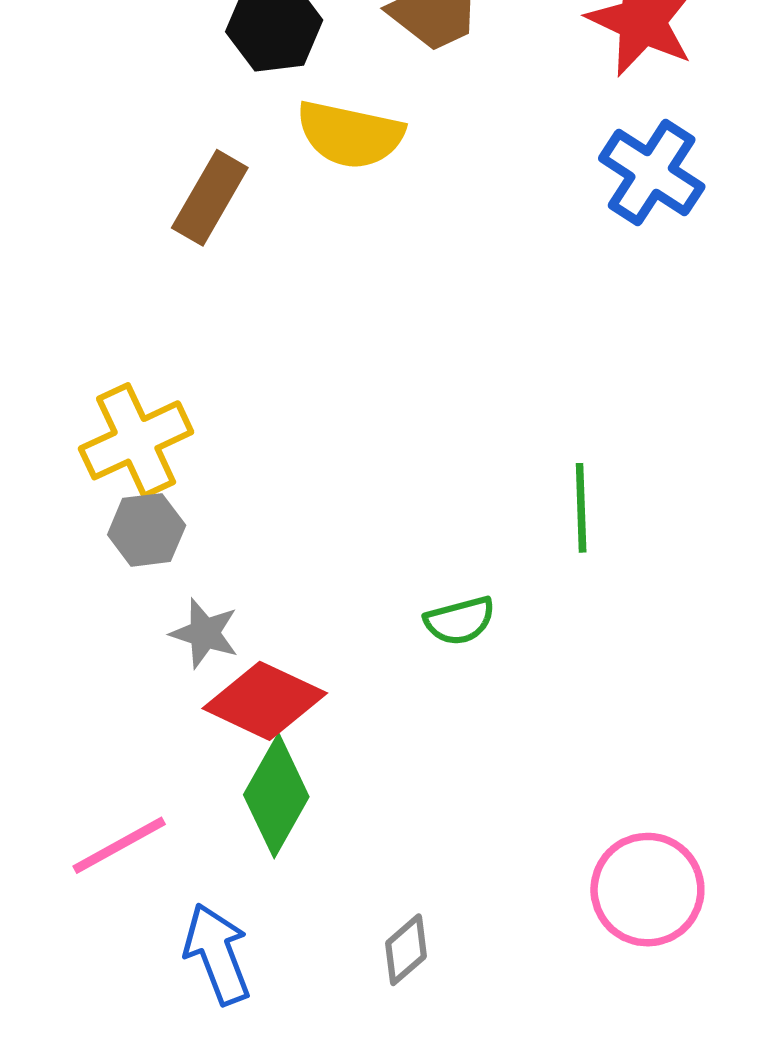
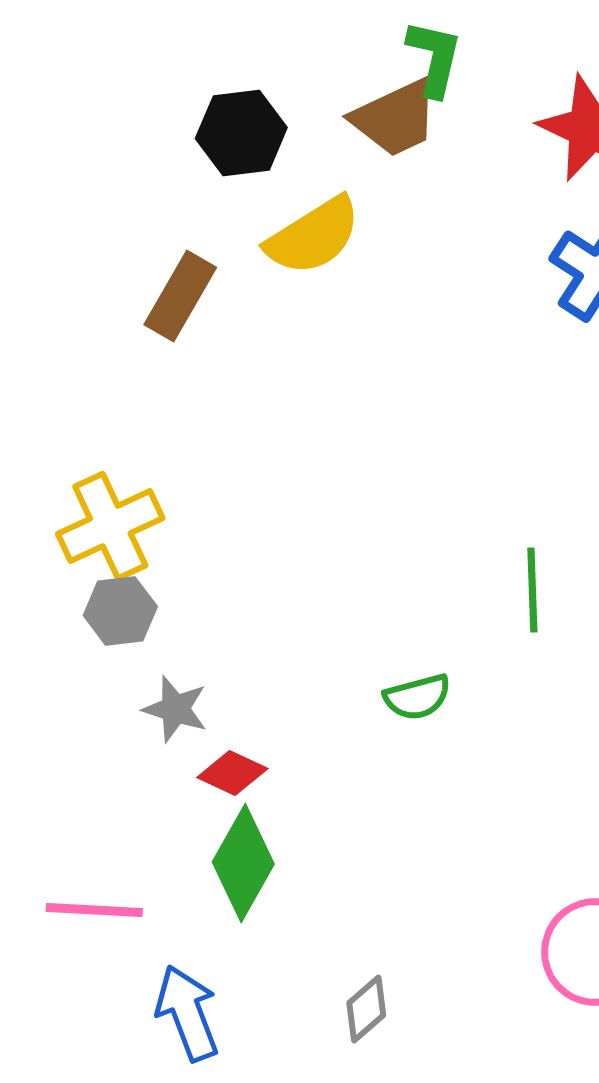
yellow semicircle: (350, 135) -> (313, 236), turned -44
red diamond: (265, 701) -> (232, 773), size x0.6
pink line: (119, 845) -> (94, 910), turned 32

